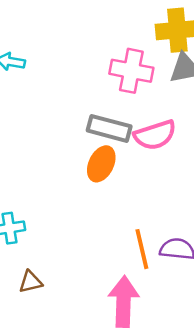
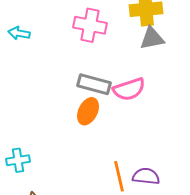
pink cross: (131, 71) -> (90, 25), moved

